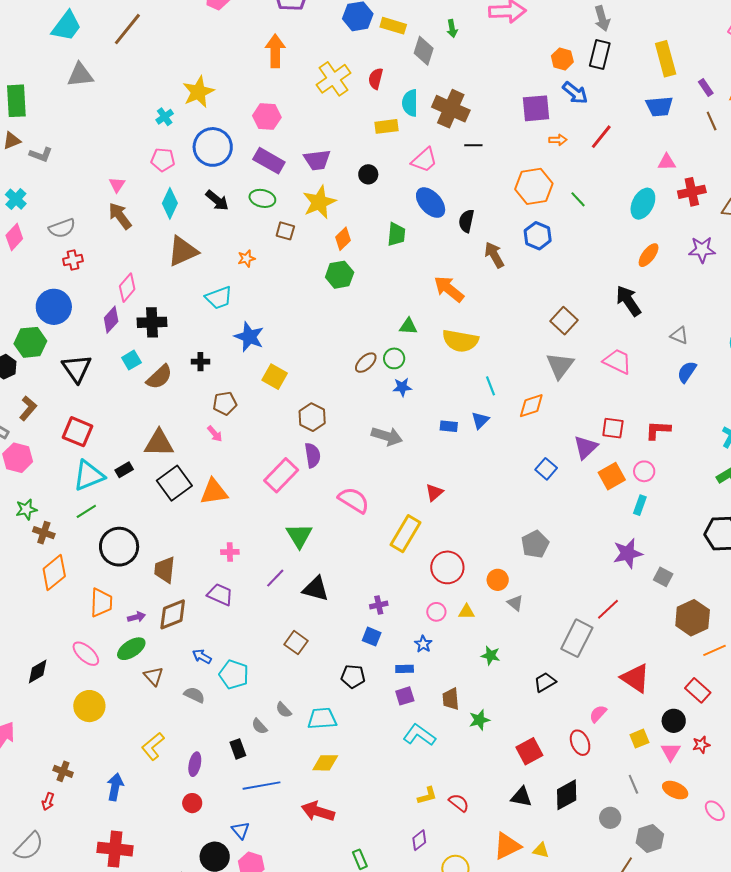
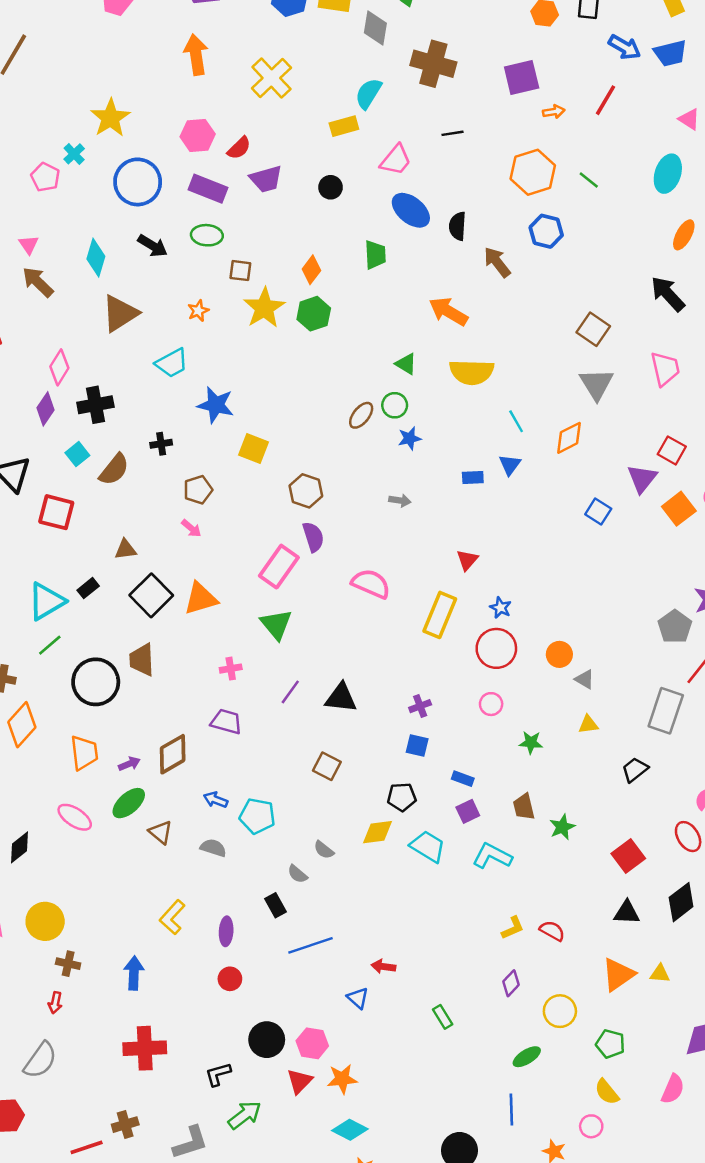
red semicircle: (376, 79) -> (239, 148), moved, turned -140
blue arrow: (575, 93) -> (625, 47), moved
cyan semicircle: (410, 103) -> (368, 94), turned 40
brown cross: (451, 109) -> (433, 64), moved
pink pentagon: (163, 160) -> (45, 177), moved, turned 30
pink triangle: (667, 162) -> (689, 119), turned 42
yellow star: (319, 202) -> (264, 308), moved
green triangle: (408, 326) -> (406, 364), turned 36
pink trapezoid: (617, 361) -> (665, 369), turned 60
red square: (613, 428) -> (672, 450), turned 30
red square: (78, 432) -> (56, 512), moved
gray arrow: (387, 436) -> (400, 500), size x0.6
brown triangle: (159, 443) -> (125, 550), size x0.6
green triangle: (299, 536) -> (276, 624), moved
gray pentagon: (535, 544) -> (675, 627), moved
brown trapezoid: (165, 570) -> (142, 660), moved
yellow triangle: (466, 612) -> (588, 724), moved
blue star: (423, 644) -> (500, 608), moved
green star: (491, 656) -> (531, 742), moved
blue rectangle: (405, 669) -> (463, 779), turned 30
yellow circle: (89, 706) -> (45, 921), moved
cyan trapezoid: (322, 718) -> (428, 846), moved, turned 44
yellow diamond: (325, 763) -> (378, 832), moved
red arrow: (318, 811) -> (383, 966), size x0.6
blue triangle: (241, 830) -> (358, 998), moved

